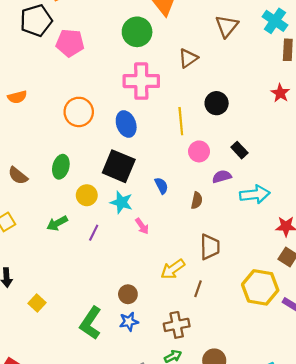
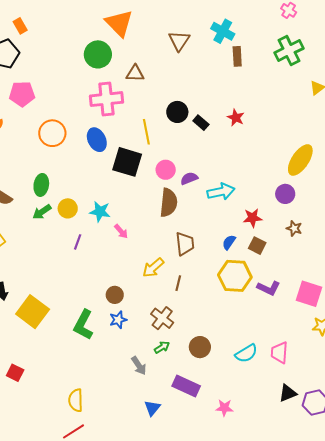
pink pentagon: (70, 43) -> (22, 94), moved
brown triangle: (188, 58) -> (135, 73), moved, turned 42
red star: (280, 93) -> (236, 118), moved
black rectangle: (239, 150) -> (201, 123), moved
pink circle: (199, 151) -> (166, 170), moved
black square: (119, 166) -> (127, 162), moved
blue semicircle: (161, 186) -> (229, 242), moved, turned -112
brown semicircle: (197, 200) -> (169, 203), size x1.8
green arrow: (57, 223) -> (42, 212), moved
yellow square: (37, 303) -> (33, 312), size x2.0
brown cross: (177, 325) -> (162, 318), turned -35

